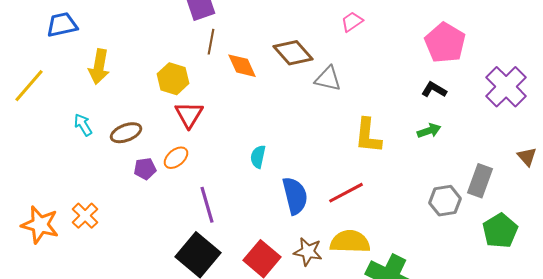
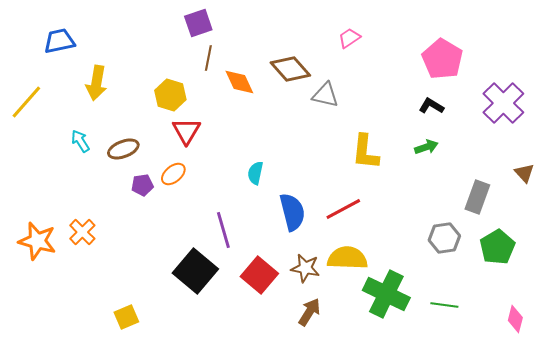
gray hexagon: (445, 201) -> (444, 238), moved
purple line: (207, 205) -> (223, 230), moved

